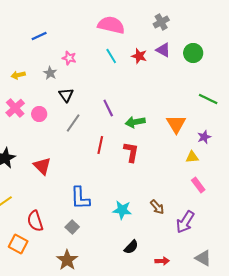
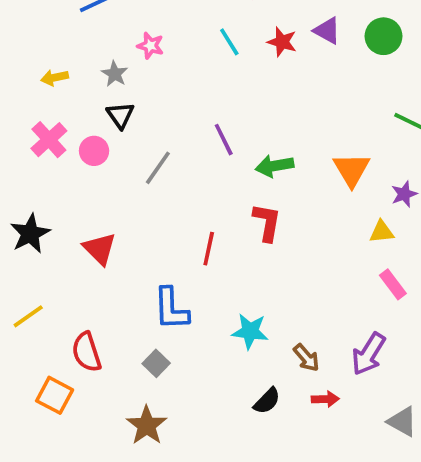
black triangle: (66, 95) -> (120, 115), moved
red line: (100, 145) -> (209, 249), moved
brown arrow: (157, 207) -> (306, 358), moved
red arrow: (162, 261) -> (325, 399), moved

